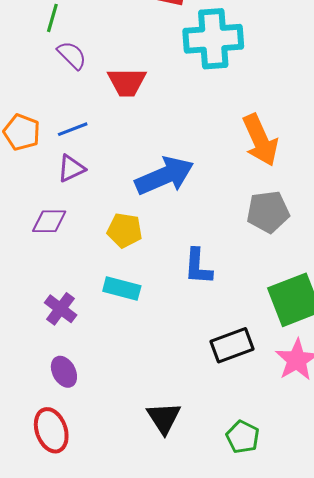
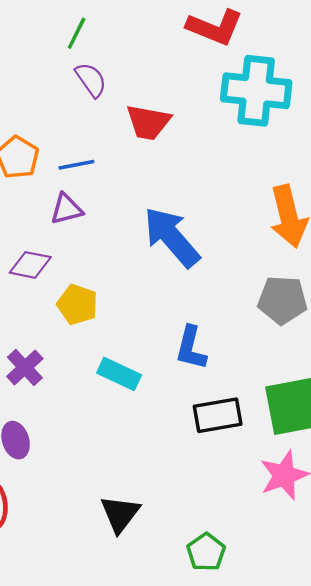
blue arrow: (165, 176) -> (172, 237), turned -118
yellow pentagon: (125, 230) -> (77, 305), moved
cyan rectangle: (122, 288) -> (119, 374), moved
black rectangle: (232, 345) -> (218, 415), moved

